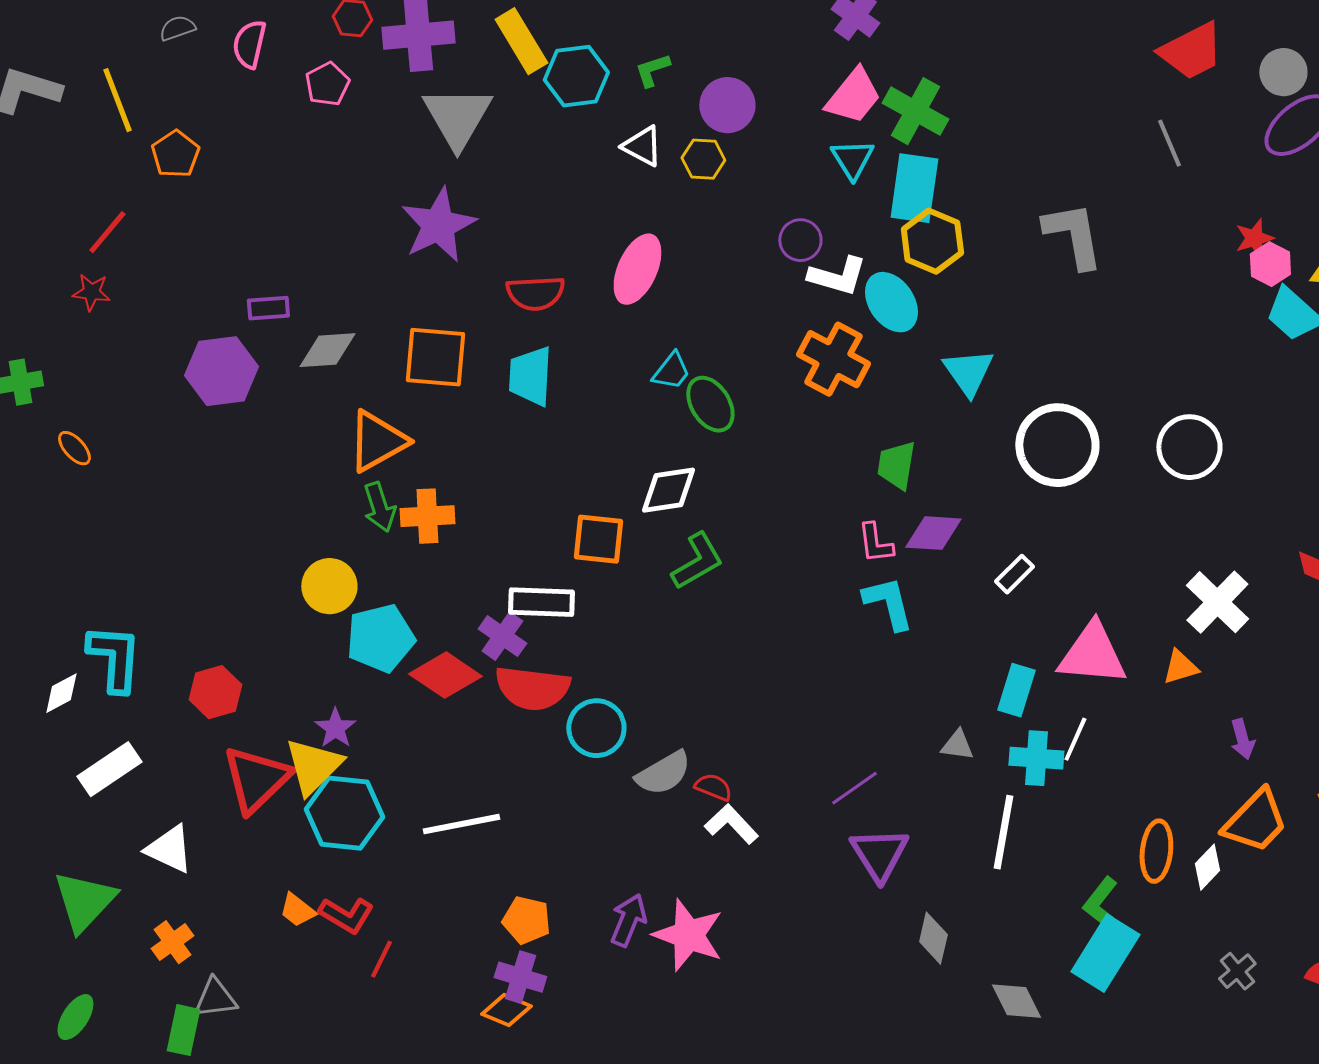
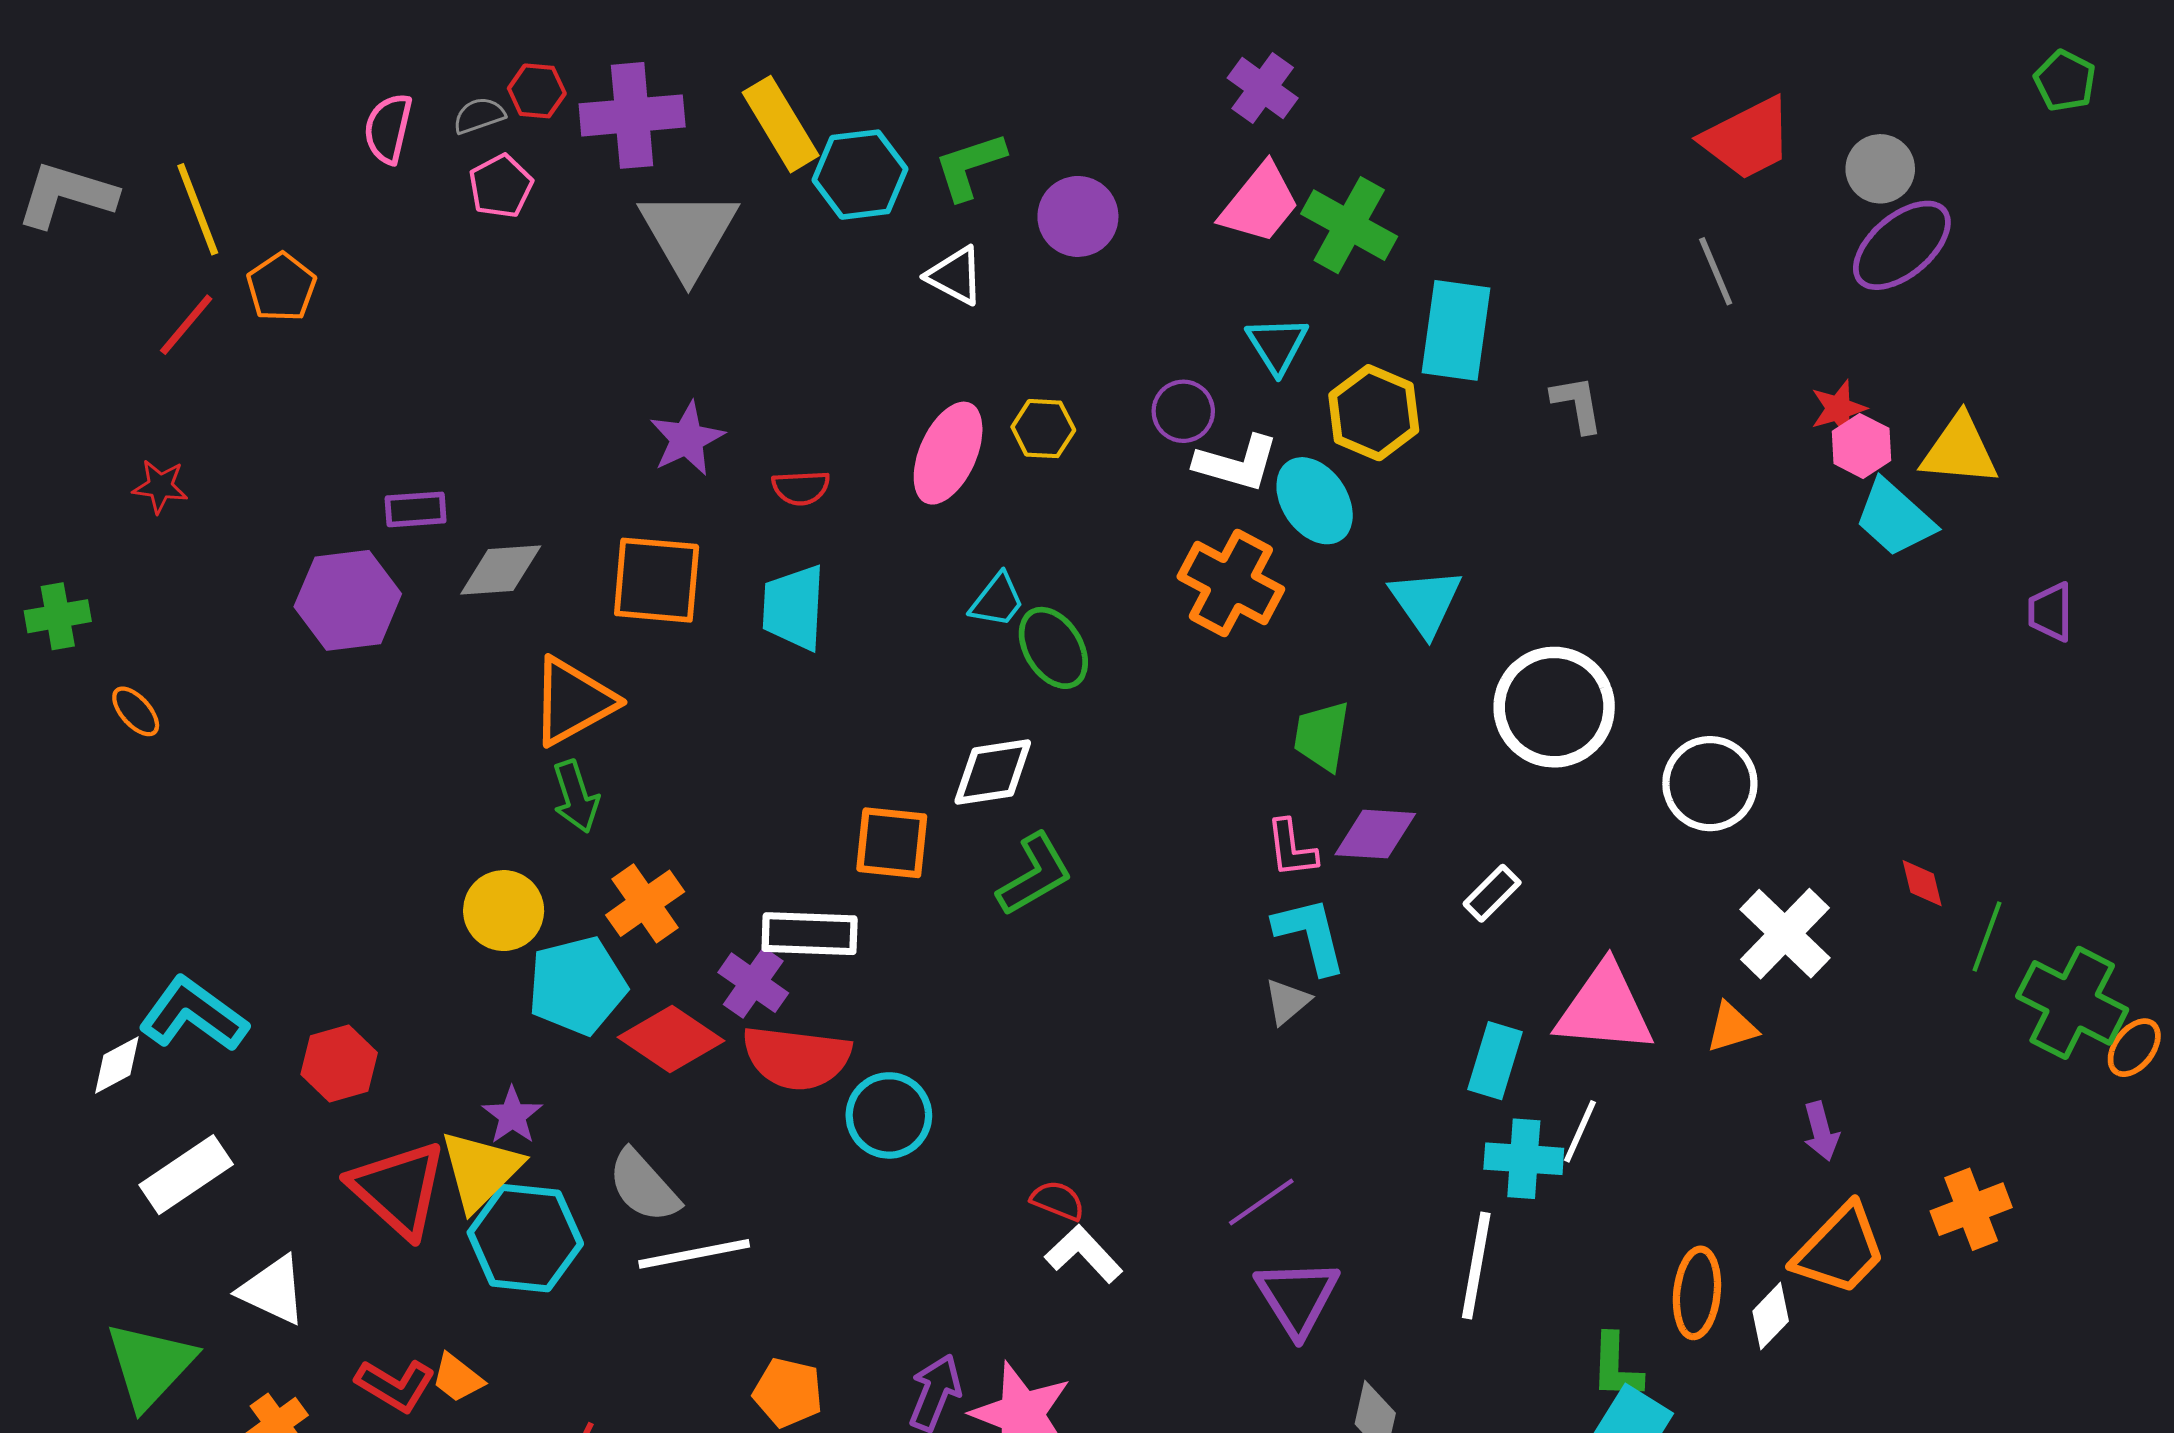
gray semicircle: (177, 28) -> (479, 115), moved
green L-shape: (652, 70) -> (970, 166), size x1.4
yellow hexagon: (703, 159) -> (1043, 429), moved
cyan triangle: (852, 159) -> (1277, 345), moved
cyan rectangle: (914, 188) -> (1456, 330), moved
purple star: (438, 225) -> (687, 439), moved, size x0.7
red line: (107, 232) -> (186, 325), moved
gray L-shape: (1073, 235) -> (1577, 404), size x0.6
red semicircle: (535, 293) -> (801, 488), size x0.7
white circle: (1189, 447) -> (1710, 784), moved
orange cross: (427, 516) -> (645, 903), moved, turned -32
cyan L-shape: (114, 658) -> (193, 1014), turned -58
gray triangle: (957, 745) -> (1287, 1001), moved, turned -48
gray semicircle: (663, 773) -> (644, 1186), moved, turned 78
red triangle: (256, 779) -> (398, 1189), turned -34
green L-shape: (1100, 902) -> (1616, 1367), turned -36
red L-shape: (346, 915) -> (395, 1385), moved

